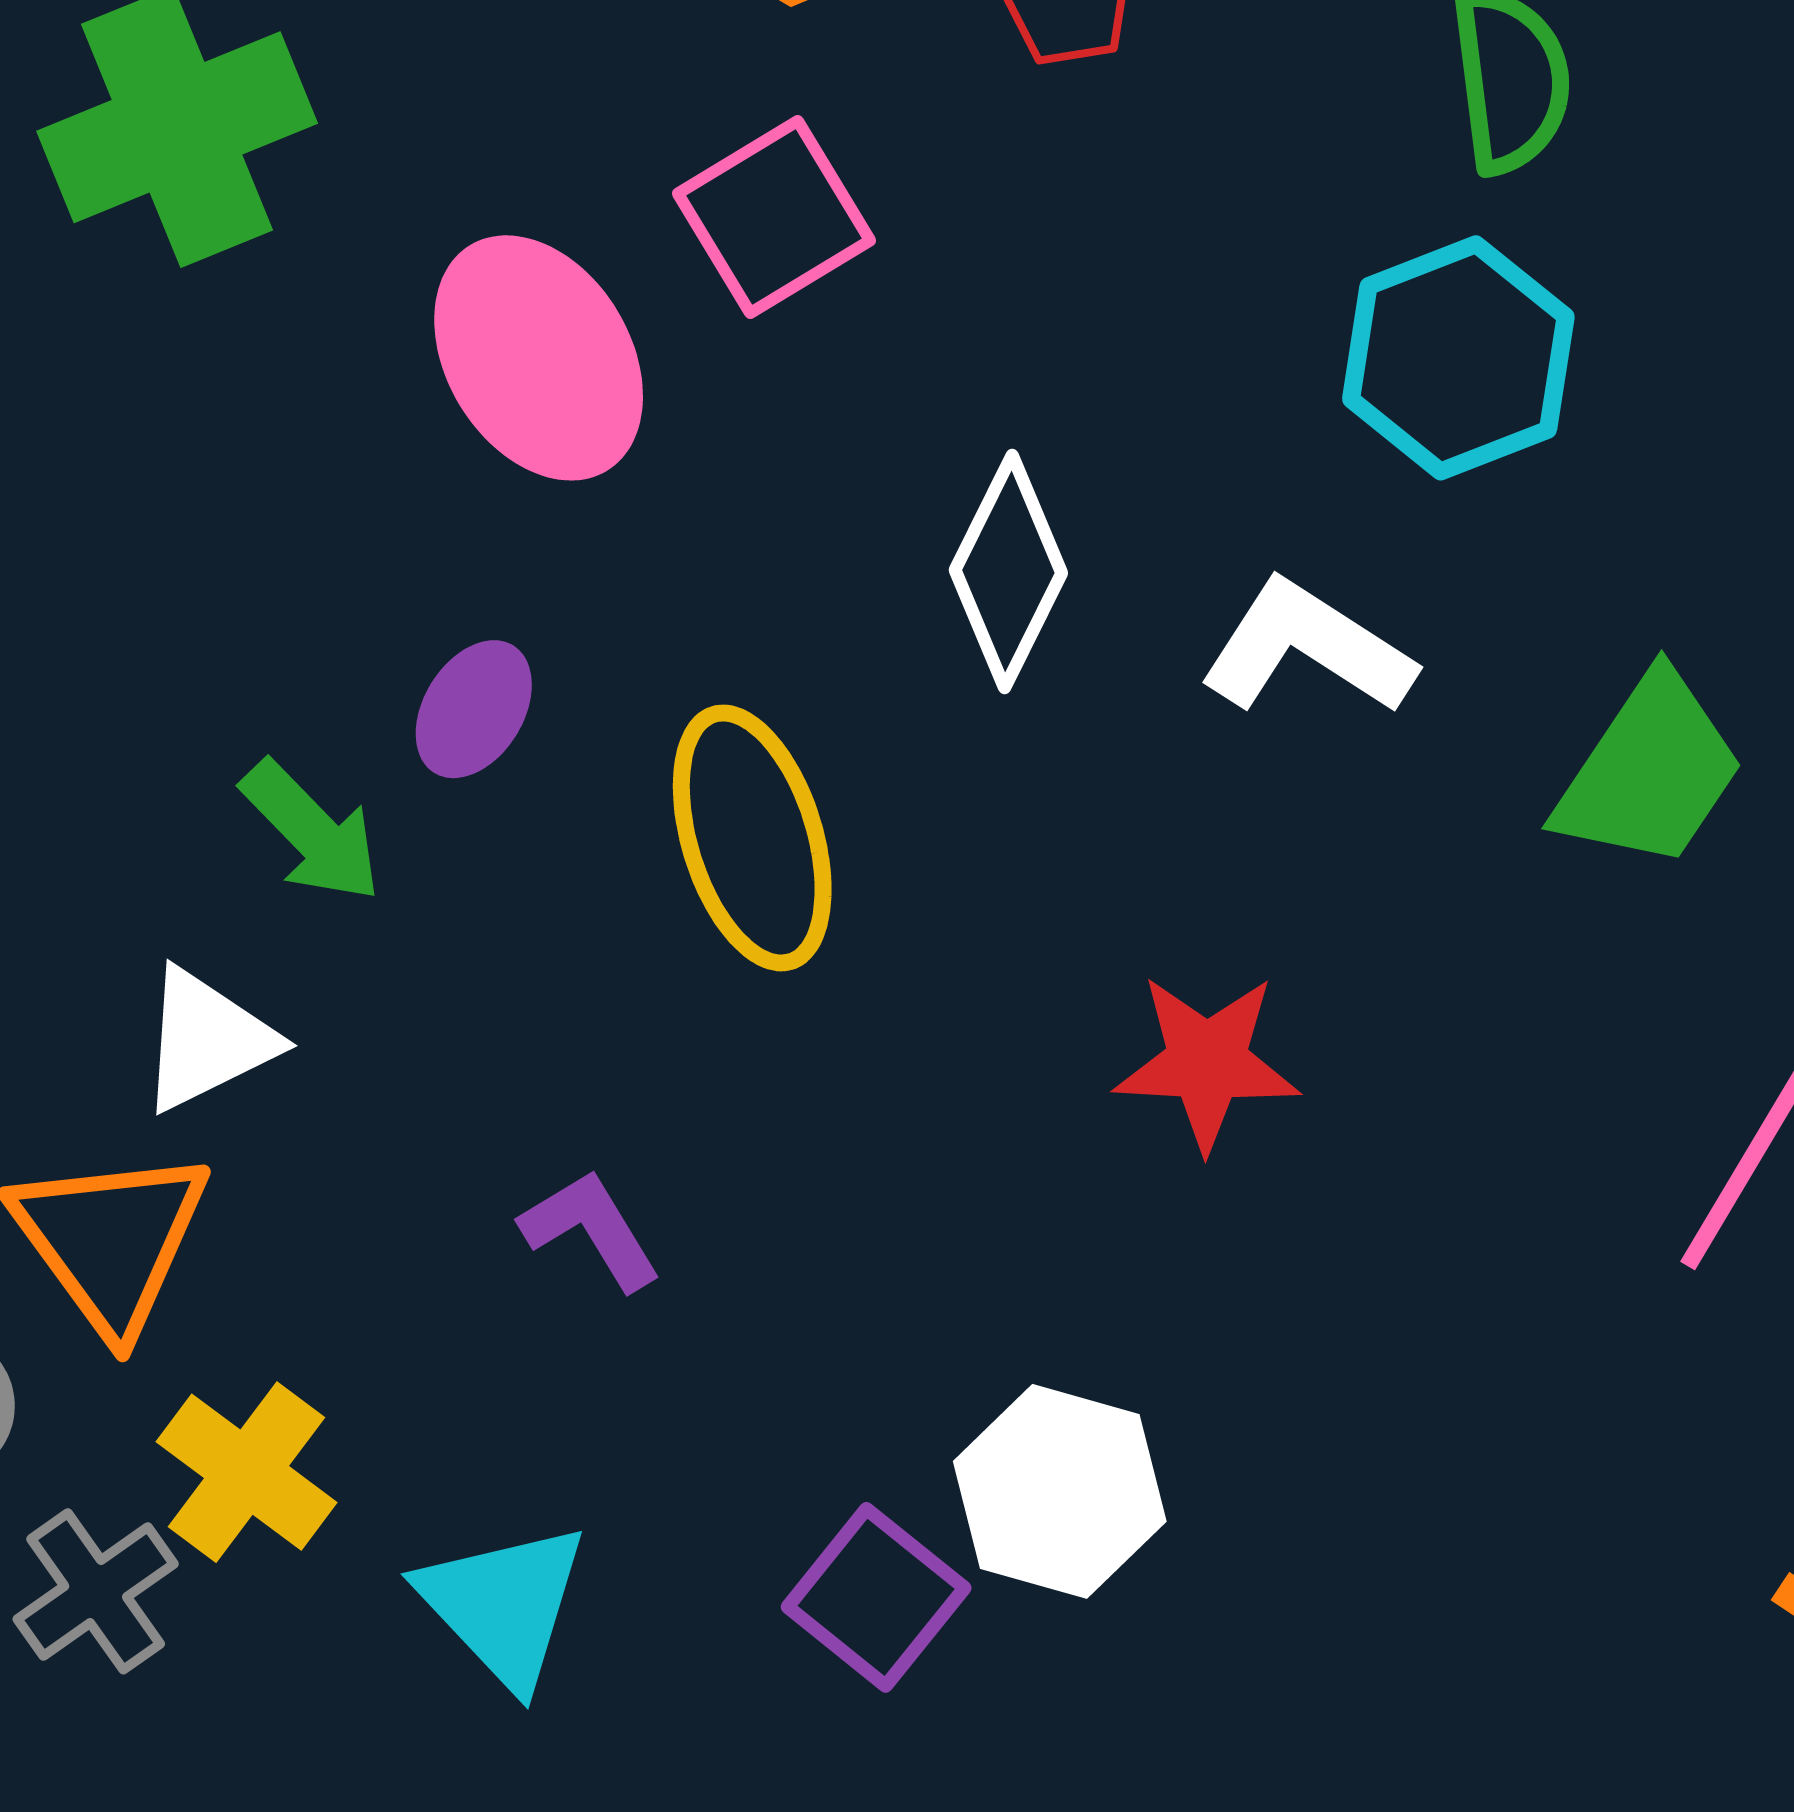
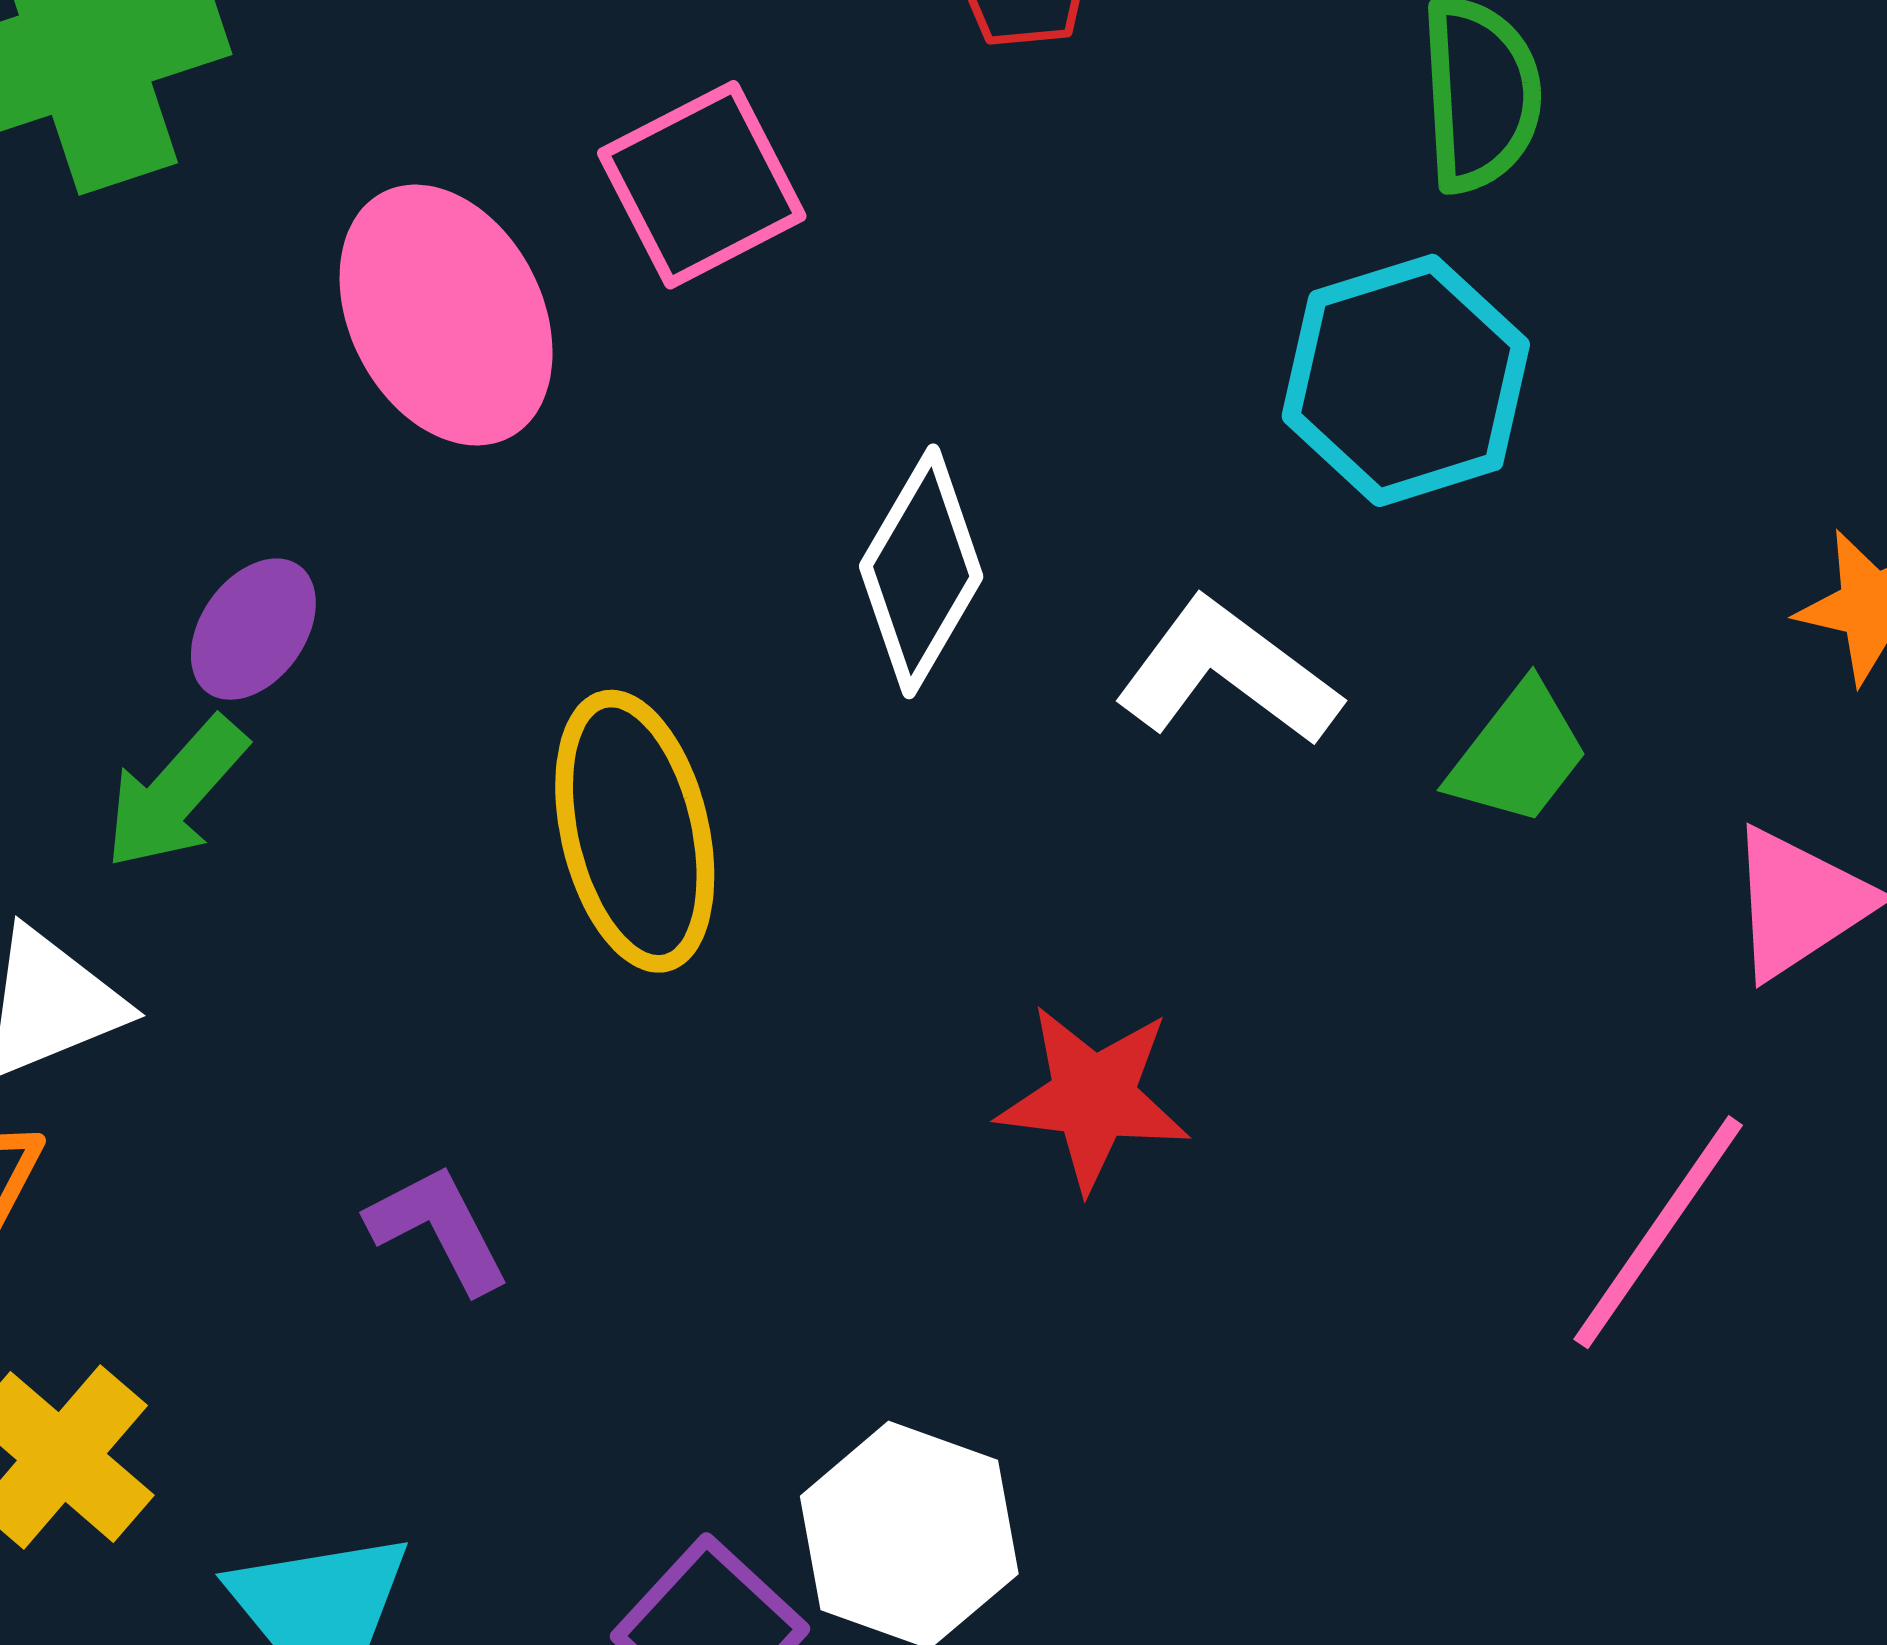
purple ellipse: (474, 709) -> (253, 629), moved
green trapezoid: (1649, 771) -> (1518, 754), moved, size x0.7
green arrow: (312, 831) -> (175, 793), turned 82

